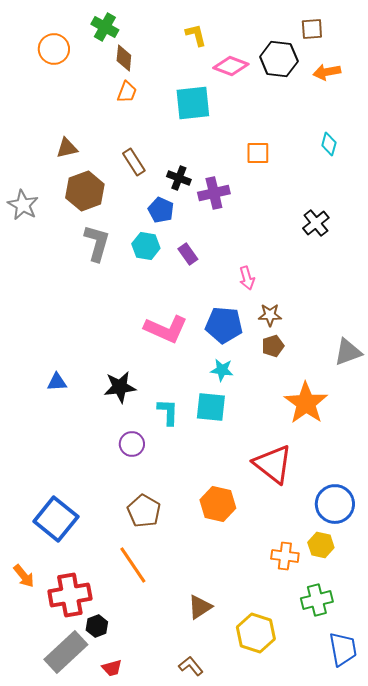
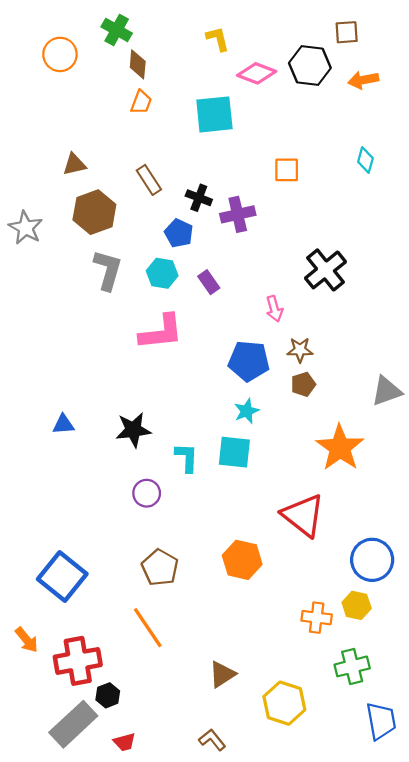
black cross: (316, 223) -> (325, 270), moved, size x1.4
pink L-shape: (166, 329) -> (161, 332), moved, turned -30
cyan star: (222, 370) -> (247, 411), turned -30

